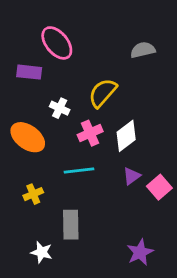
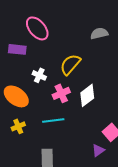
purple triangle: (132, 176) -> (98, 150), moved
yellow cross: (33, 194) -> (18, 126), moved

